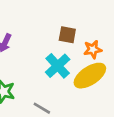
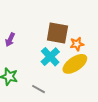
brown square: (67, 35) -> (57, 33), size x1.6

